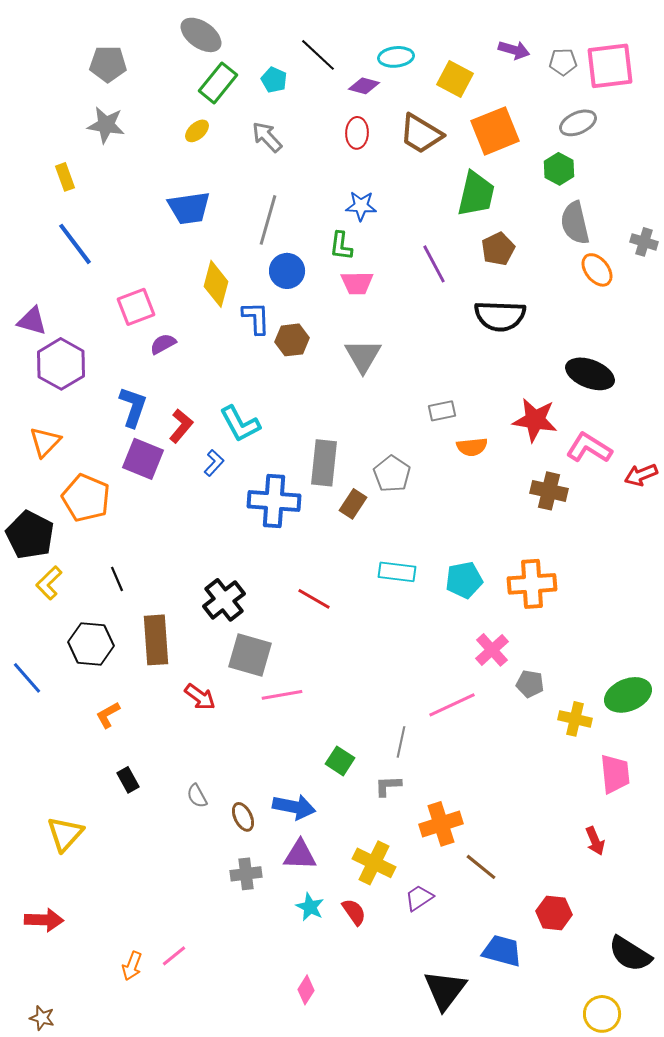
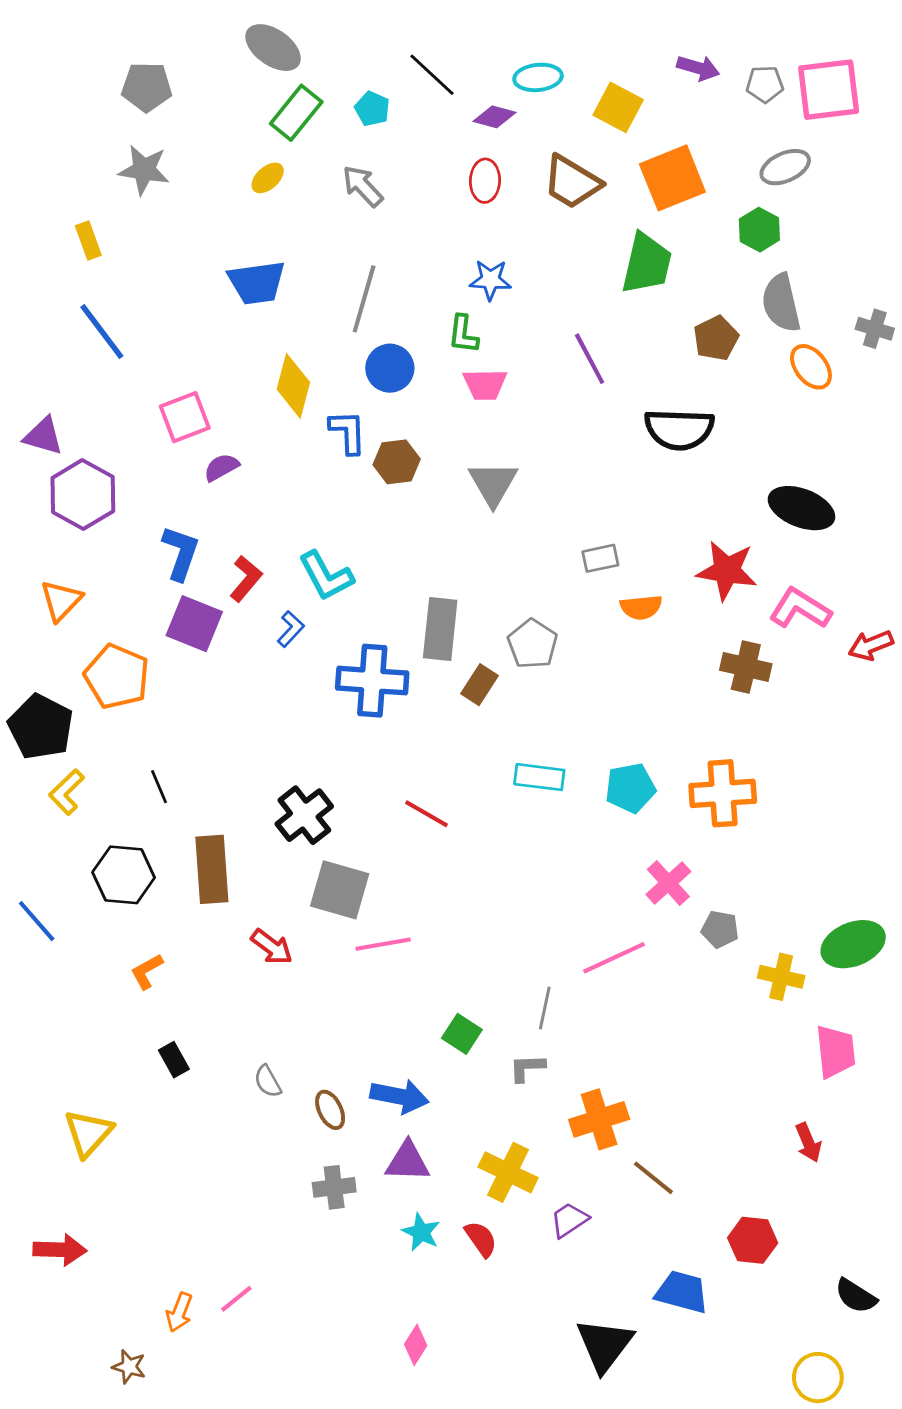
brown pentagon: (498, 249) -> (716, 338), moved
black semicircle: (630, 954) -> (856, 1296), size x0.7
brown star: (42, 1018) -> (129, 1367), moved

